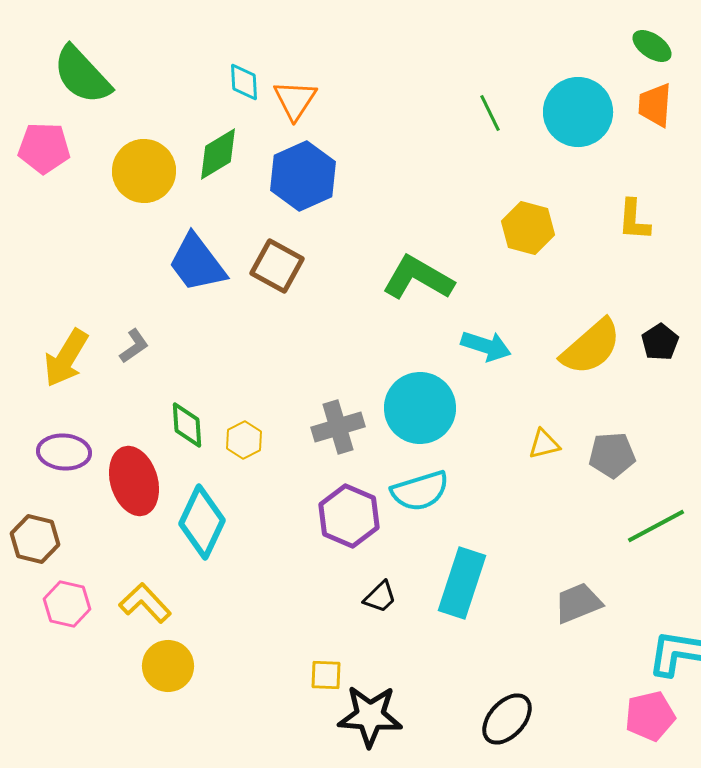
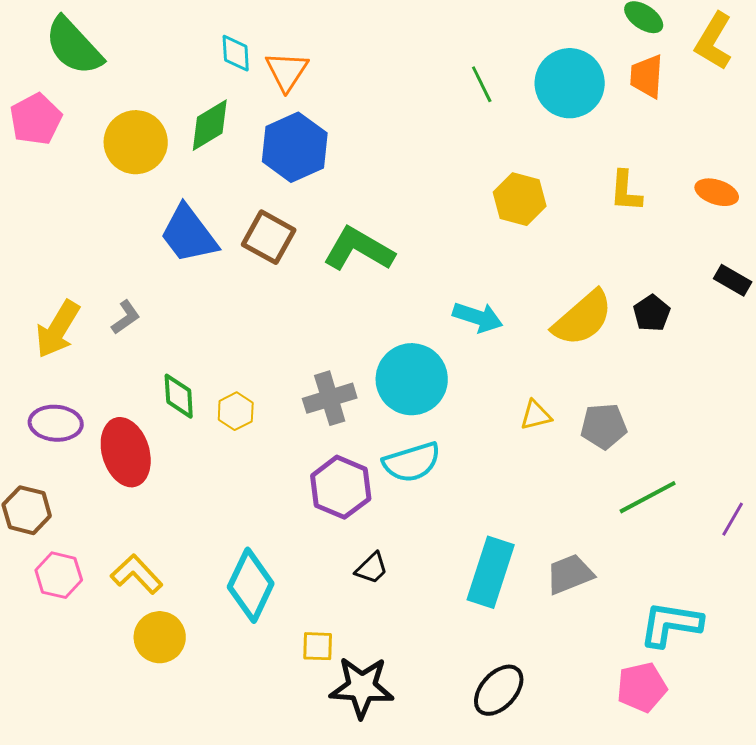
pink pentagon: (44, 148) -> (36, 119), turned -30
green L-shape: (418, 278) -> (359, 249), moved
cyan diamond: (202, 522) -> (251, 585), moved
cyan rectangle: (462, 583) -> (491, 572), moved

